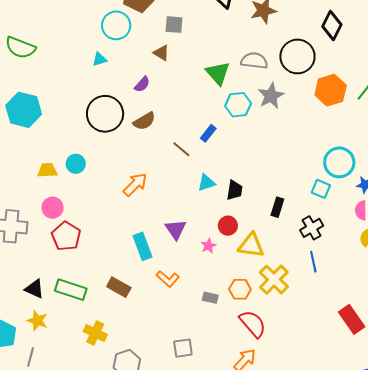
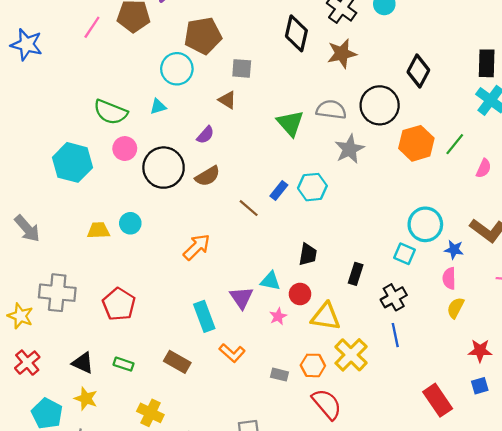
green semicircle: (20, 48) -> (110, 112), moved
cyan hexagon: (238, 105) -> (312, 187), moved
cyan triangle: (206, 183) -> (270, 281), moved, turned 30
pink circle: (53, 208) -> (125, 149), moved
green rectangle: (71, 290) -> (124, 364), size x0.6

